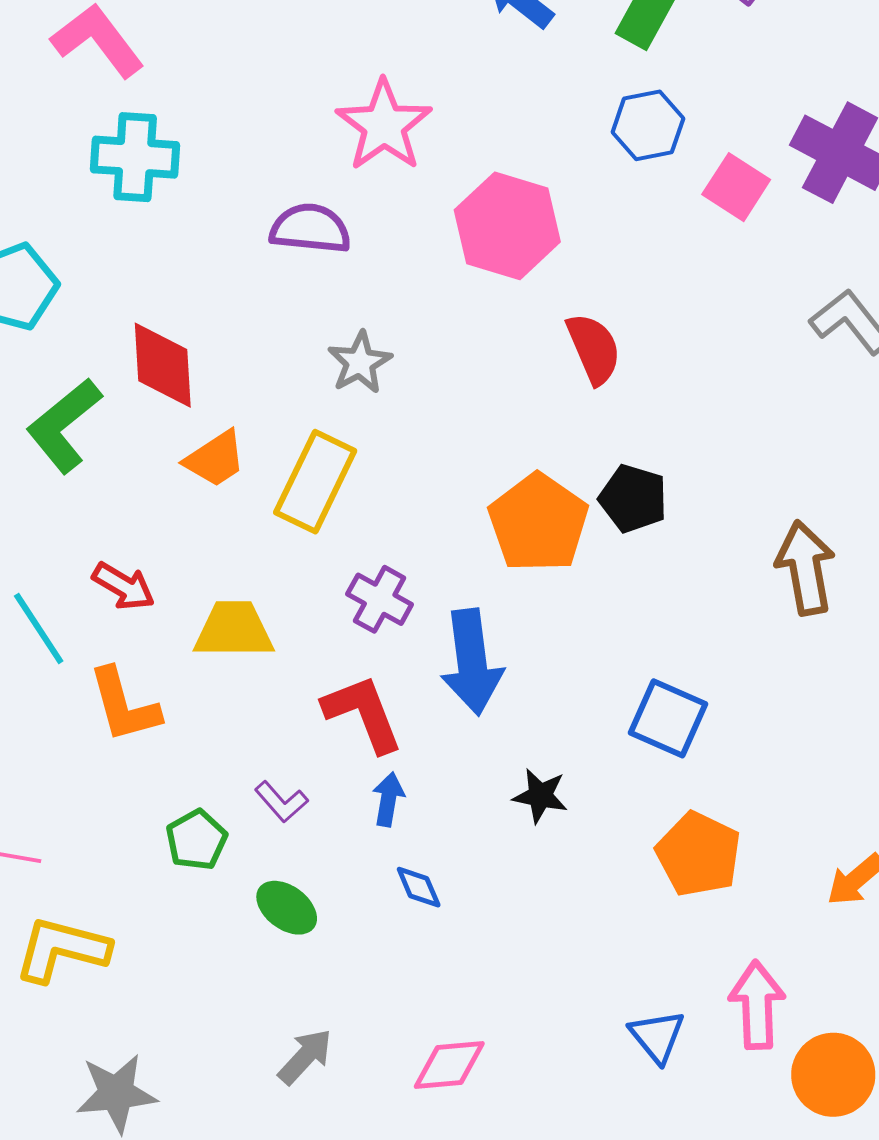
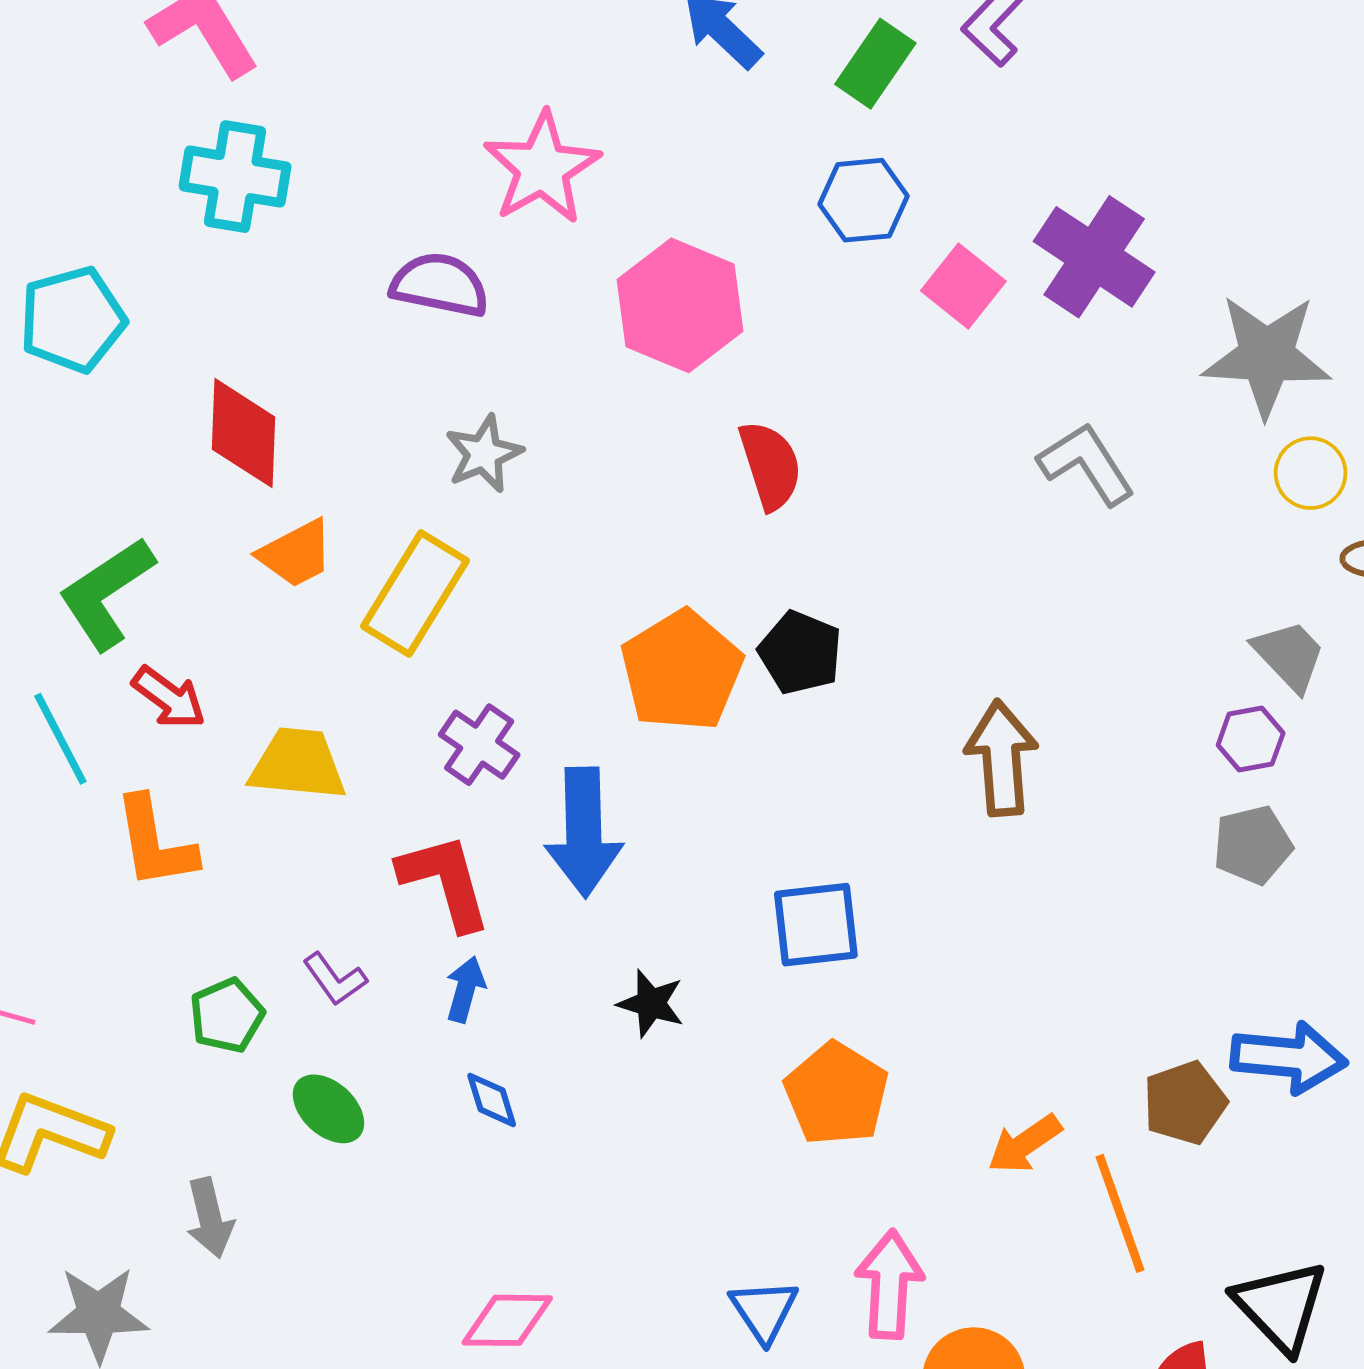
green L-shape: (64, 425) -> (106, 593), moved
blue square: (668, 718) -> (816, 925), turned -36
gray arrow: (305, 1057) -> (210, 1218), moved, turned 118

